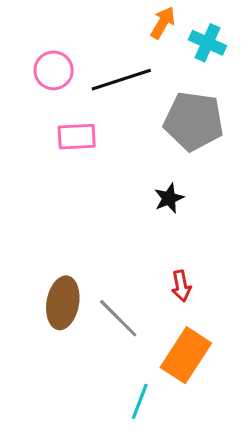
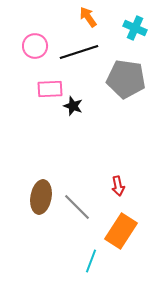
orange arrow: (163, 23) -> (88, 17), moved, turned -65
black star: (169, 198) -> (73, 106), moved, turned -30

